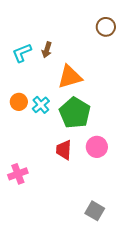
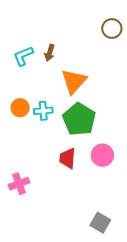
orange triangle: (70, 77) -> (74, 81), turned -32
cyan cross: (41, 105) -> (43, 111), turned 36

